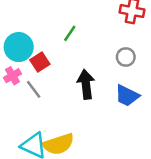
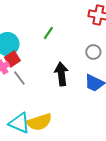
red square: (40, 62) -> (12, 59), moved

